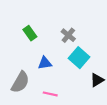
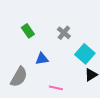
cyan square: (79, 58) -> (85, 54), moved
pink line: (50, 94) -> (56, 88), moved

